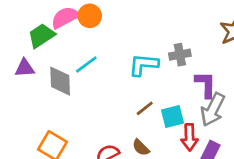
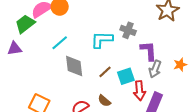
gray cross: (180, 55) -> (128, 30), turned 35
gray diamond: (60, 81) -> (74, 66), moved
gray arrow: (213, 110) -> (155, 69), size x0.7

